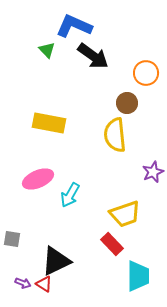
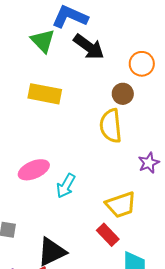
green triangle: (47, 50) -> (43, 41), size x1.5
yellow rectangle: (49, 123) -> (45, 94), moved

